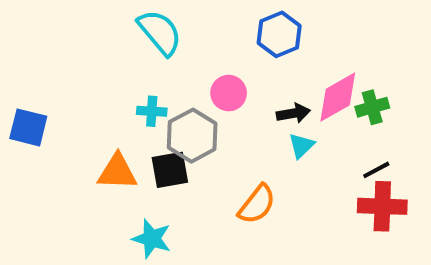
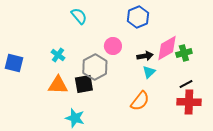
cyan semicircle: (160, 32) -> (79, 16), size x0.7
cyan cross: (152, 111) -> (58, 55), moved, turned 32
orange semicircle: (257, 204) -> (140, 101), moved

